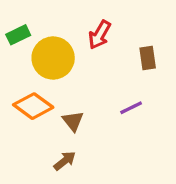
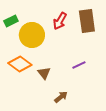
brown rectangle: (148, 58) -> (87, 21), moved, size x1.6
brown arrow: (65, 161) -> (61, 97), moved

